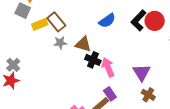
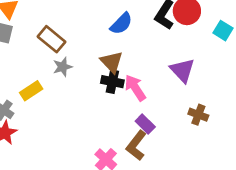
yellow rectangle: (40, 24) -> (31, 91), moved
brown triangle: (83, 44) -> (112, 62), moved, turned 42
purple triangle: (142, 73) -> (182, 70), moved

